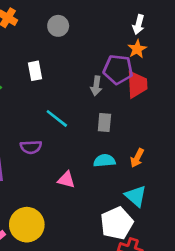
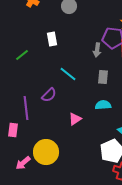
purple semicircle: (31, 147) -> (49, 95), turned -42
pink triangle: (66, 180) -> (75, 119), turned -48

